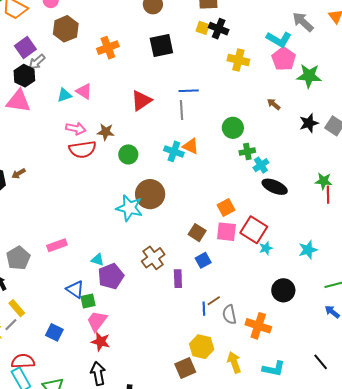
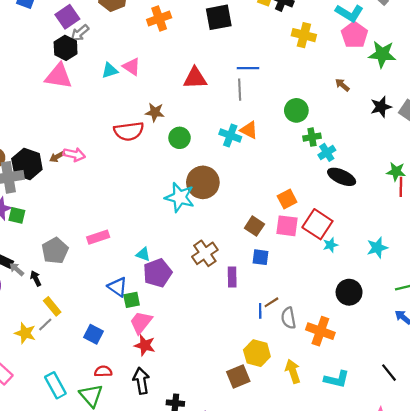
red triangle: (141, 101) -> (195, 78), turned 30
pink arrow: (76, 129) -> (74, 154), moved
blue square: (203, 260) -> (260, 257), turned 35
red semicircle: (23, 361) -> (103, 371), moved, size x0.7

